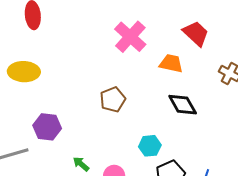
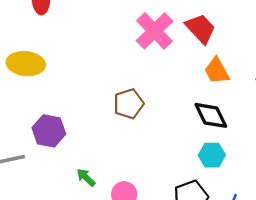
red trapezoid: (196, 33) -> (200, 29), moved
orange trapezoid: (171, 63) -> (217, 71), moved, turned -135
cyan hexagon: (150, 146) -> (212, 155), moved

